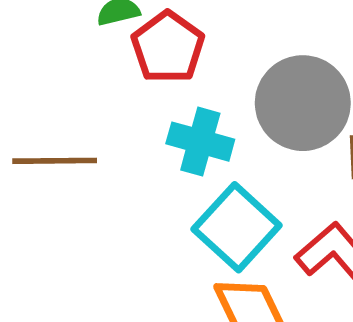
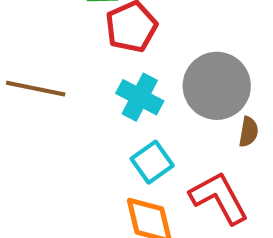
cyan square: (237, 227) -> (152, 162), size x0.7

